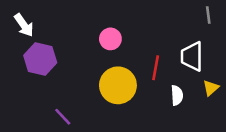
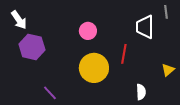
white trapezoid: (192, 56) -> (145, 27), moved
white semicircle: (177, 95) -> (141, 92), moved

